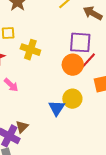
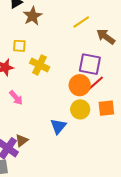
yellow circle: (72, 99) -> (80, 109), moved

